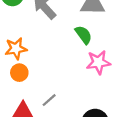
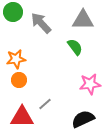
pink star: (98, 62) -> (90, 84), moved

